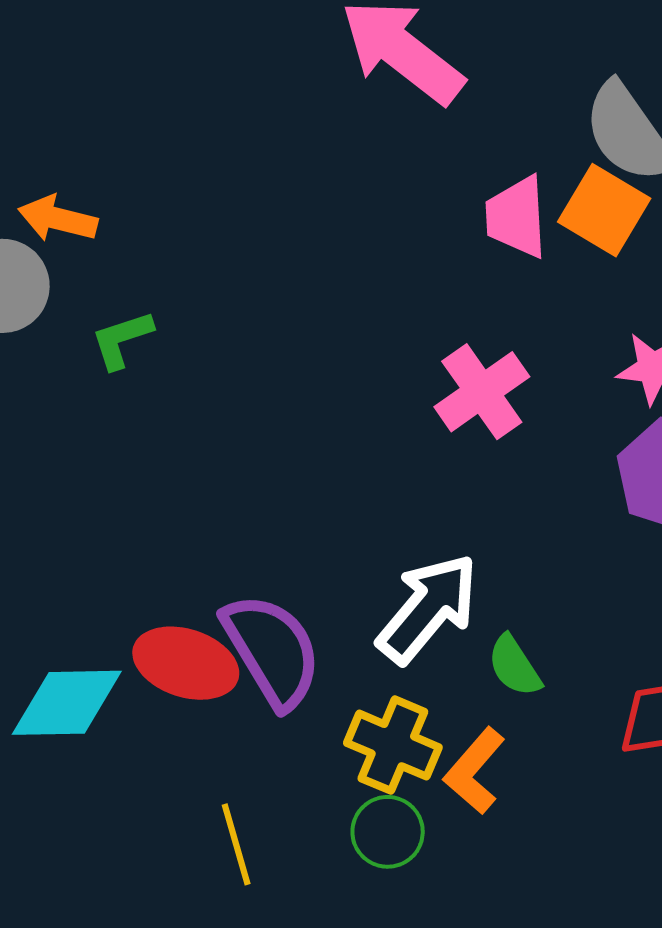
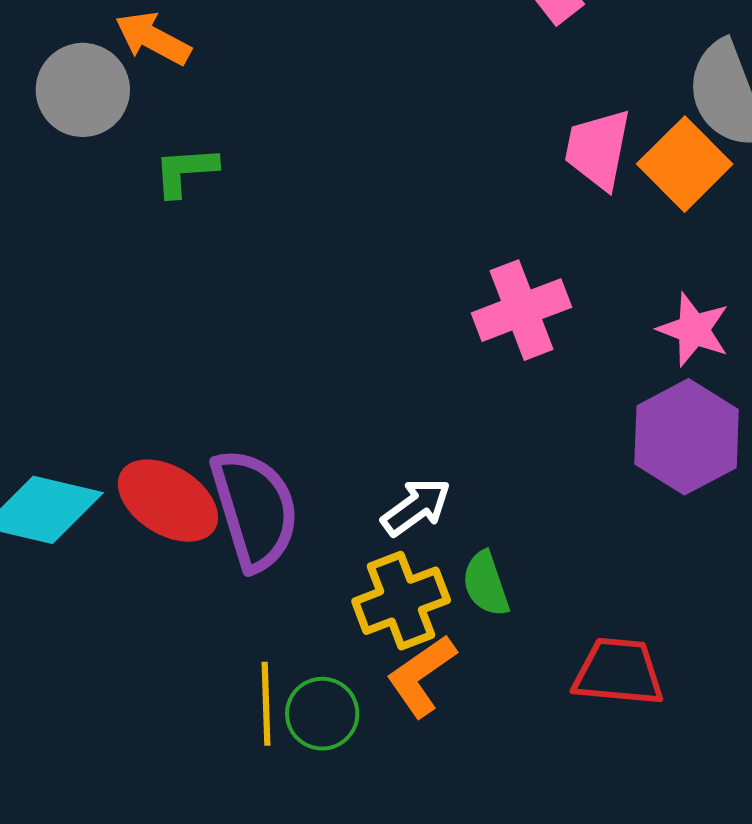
white arrow: (428, 608) -> (416, 507), size x0.6
yellow cross: (393, 745) -> (401, 601), moved, turned 32
yellow line: (236, 844) -> (266, 704), moved

